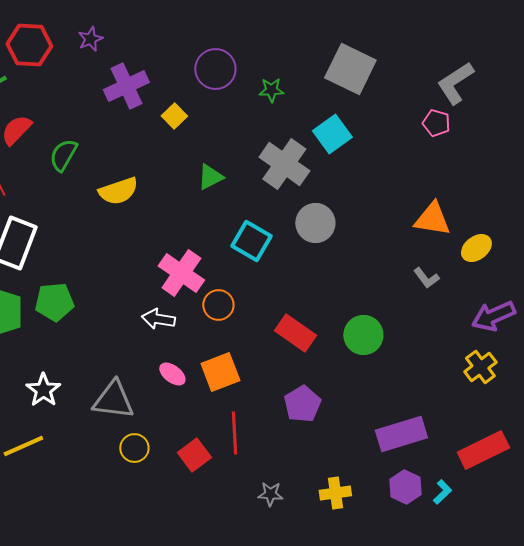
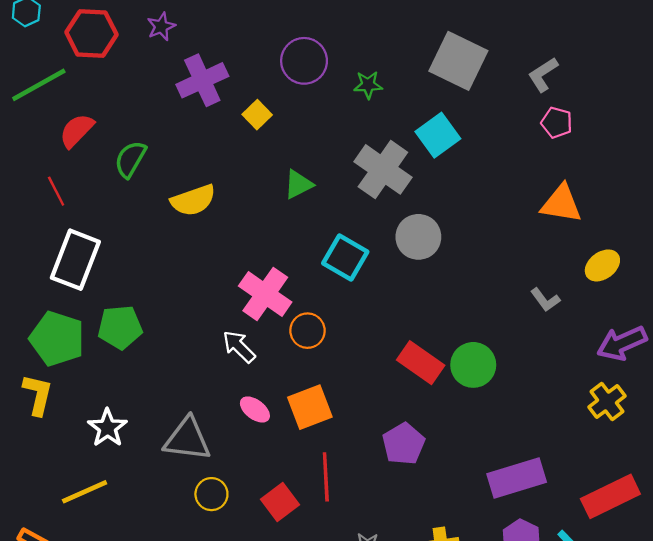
gray L-shape: (455, 83) -> (543, 75), moved, size x0.7
orange triangle: (432, 219) -> (561, 204), moved
white arrow: (158, 319) -> (239, 347), turned 36
red rectangle: (295, 333) -> (421, 363), moved

